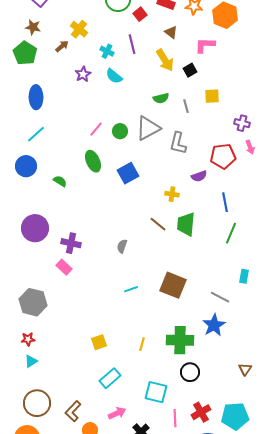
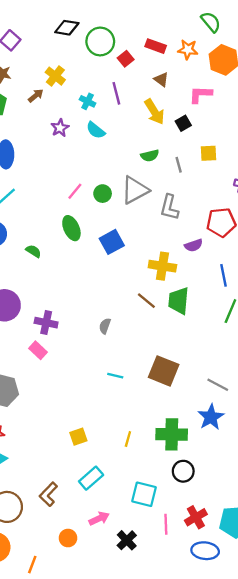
yellow cross: (172, 194) -> (162, 266), size x1.6
cyan line: (131, 289) -> (115, 376), turned 32
brown L-shape: (73, 411) -> (48, 494), moved

